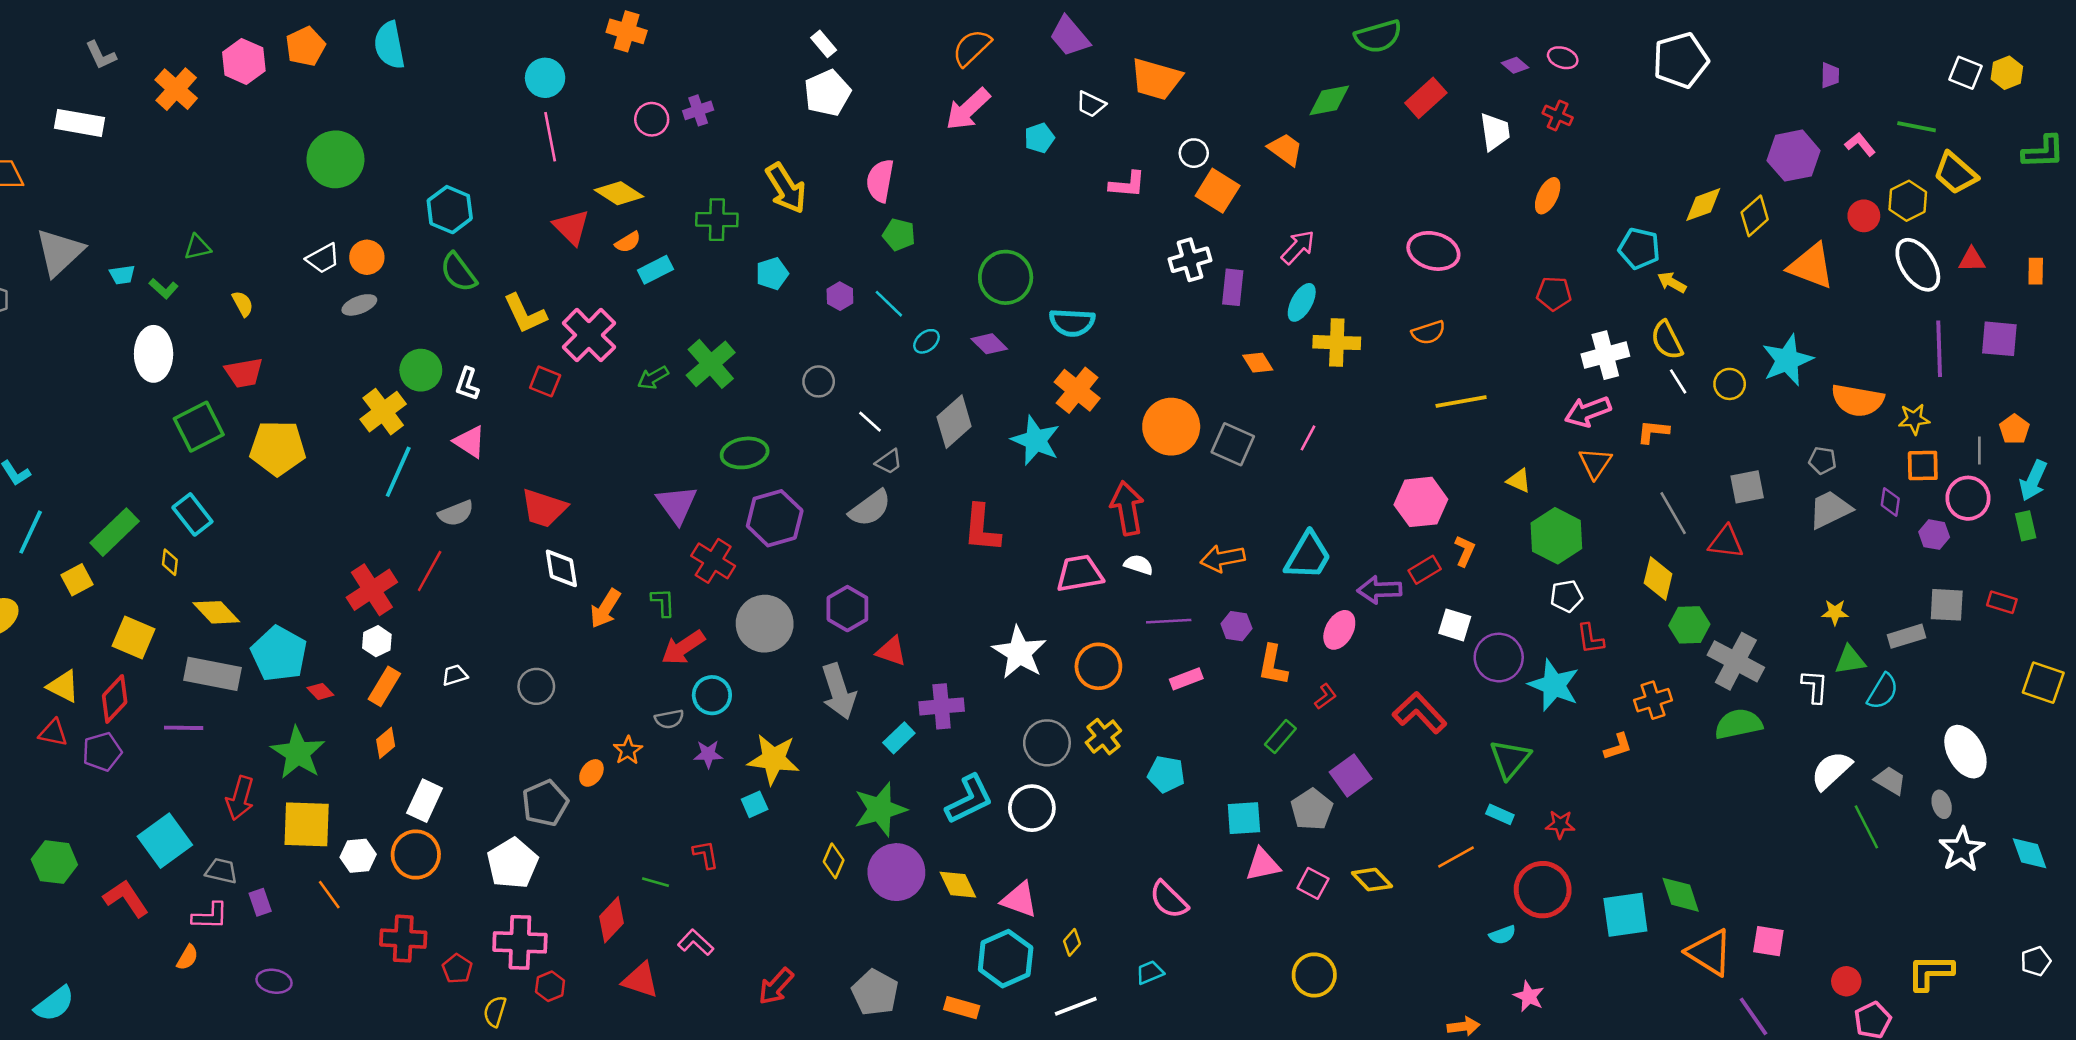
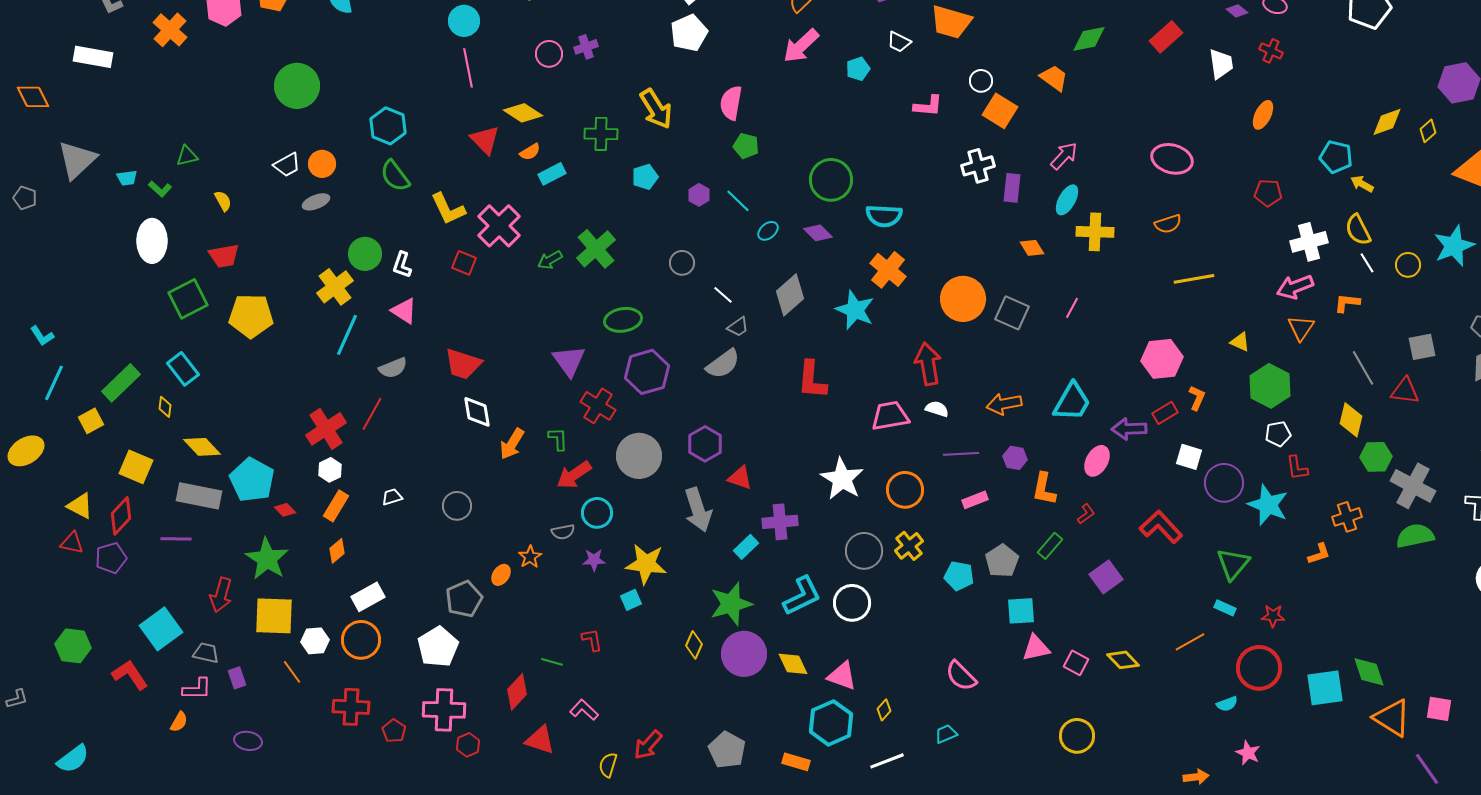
yellow diamond: (1755, 216) -> (1428, 131), size x0.7
white rectangle: (425, 801) -> (368, 597), turned 36
gray pentagon: (1312, 809) -> (1002, 561), moved
yellow semicircle: (495, 1011) -> (608, 765), moved

